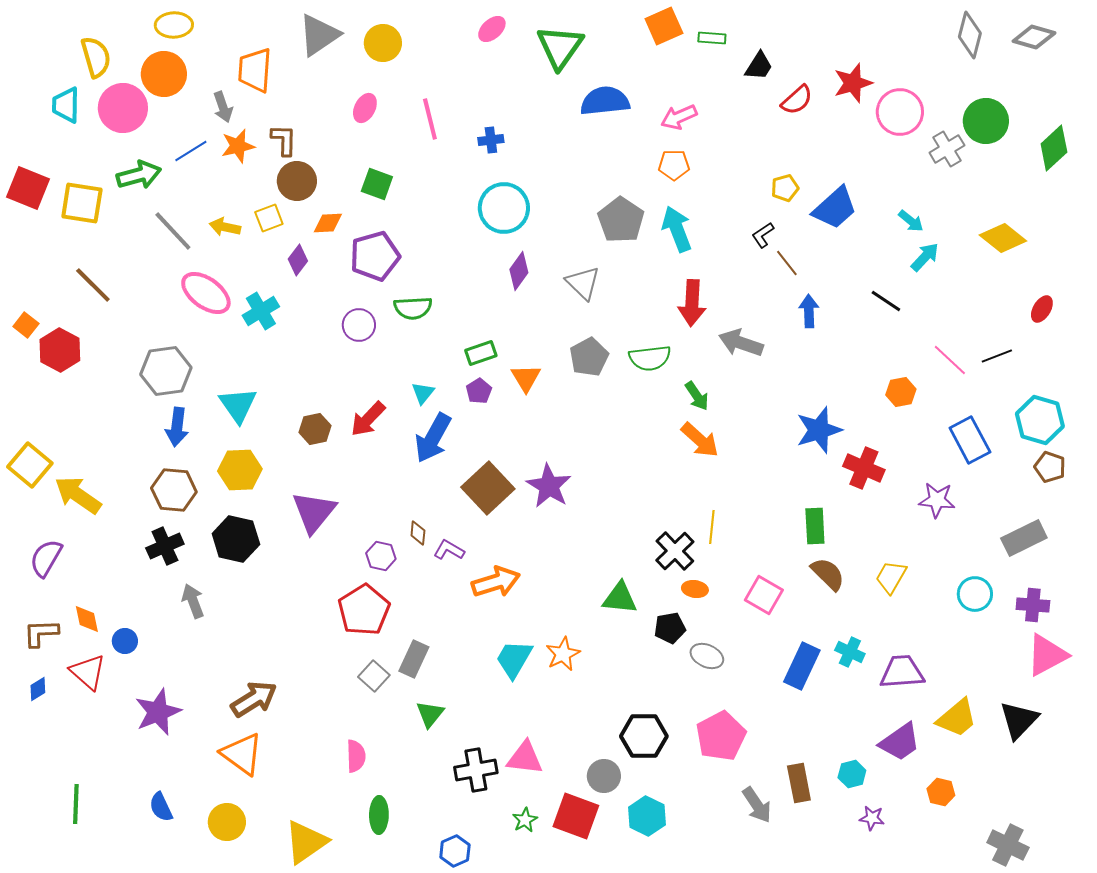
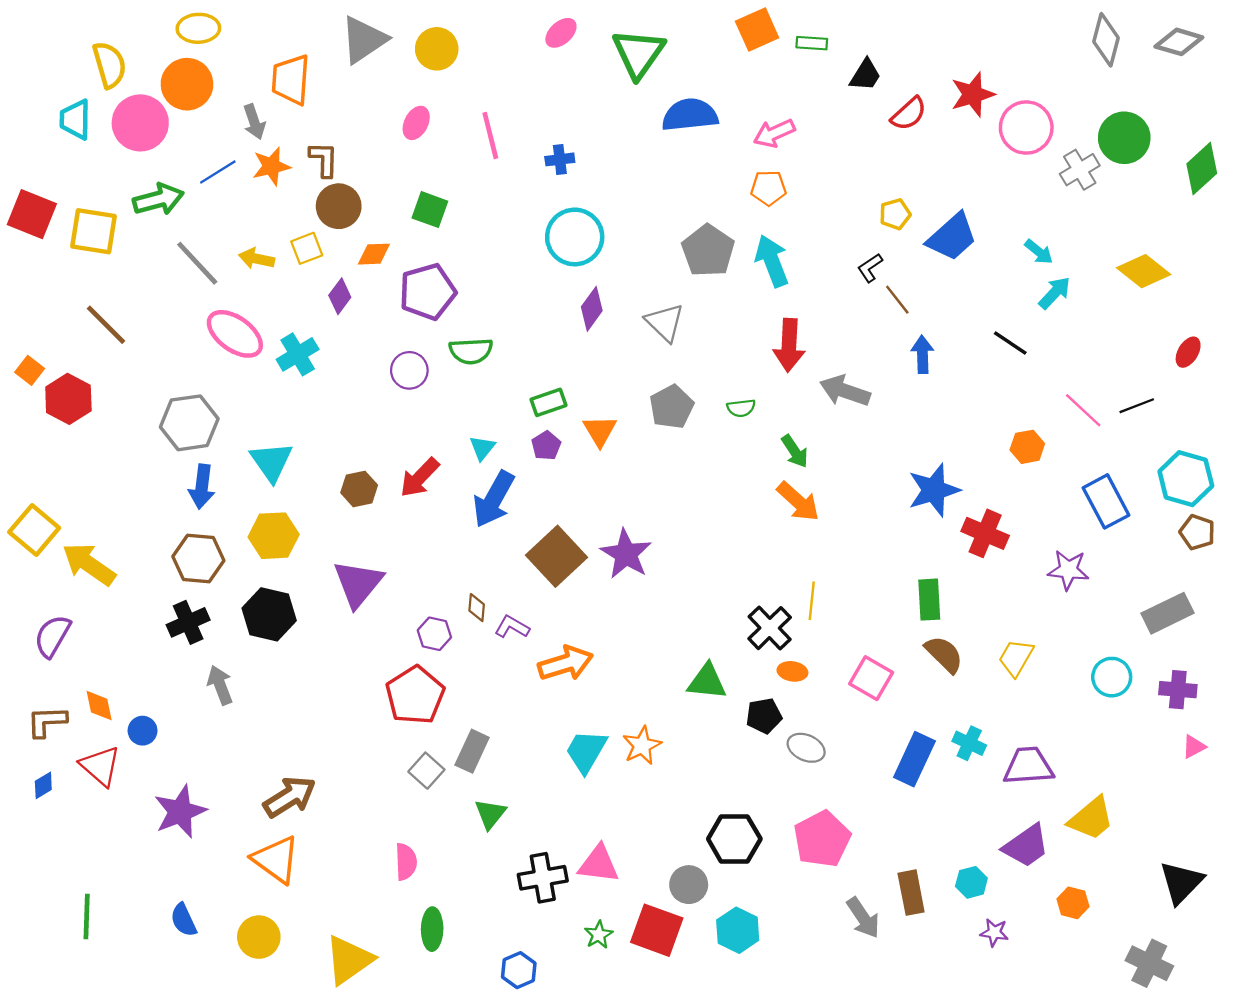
green semicircle: (650, 358) -> (741, 408), size x0.6
pink triangle: (1047, 655) -> (1194, 747), size x0.5
black triangle: (1019, 720) -> (1181, 882), moved

